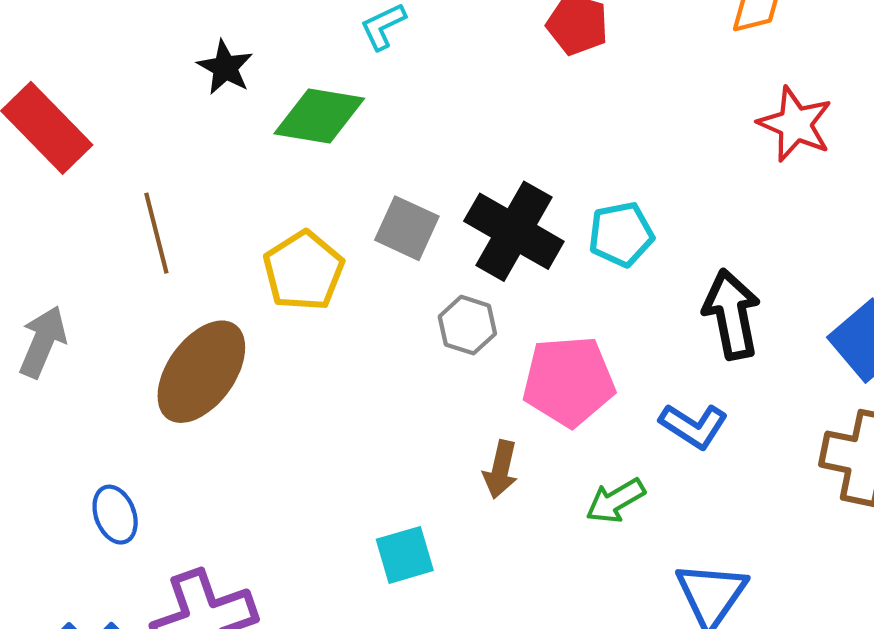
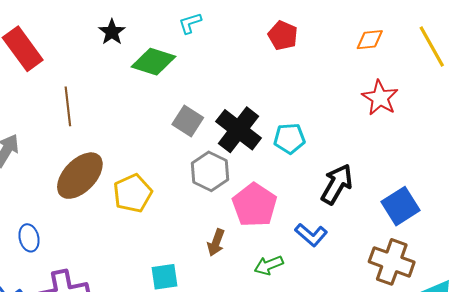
yellow pentagon: (304, 271) -> (133, 193), moved
black arrow: (732, 314) -> (337, 184), turned 33
gray hexagon: (467, 325) -> (210, 171), size x1.4
pink pentagon: (569, 381) -> (254, 205), turned 30

